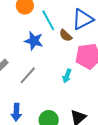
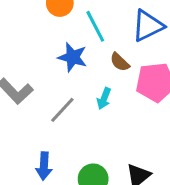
brown semicircle: (66, 35) -> (120, 62), moved
cyan arrow: (67, 76) -> (104, 98), moved

